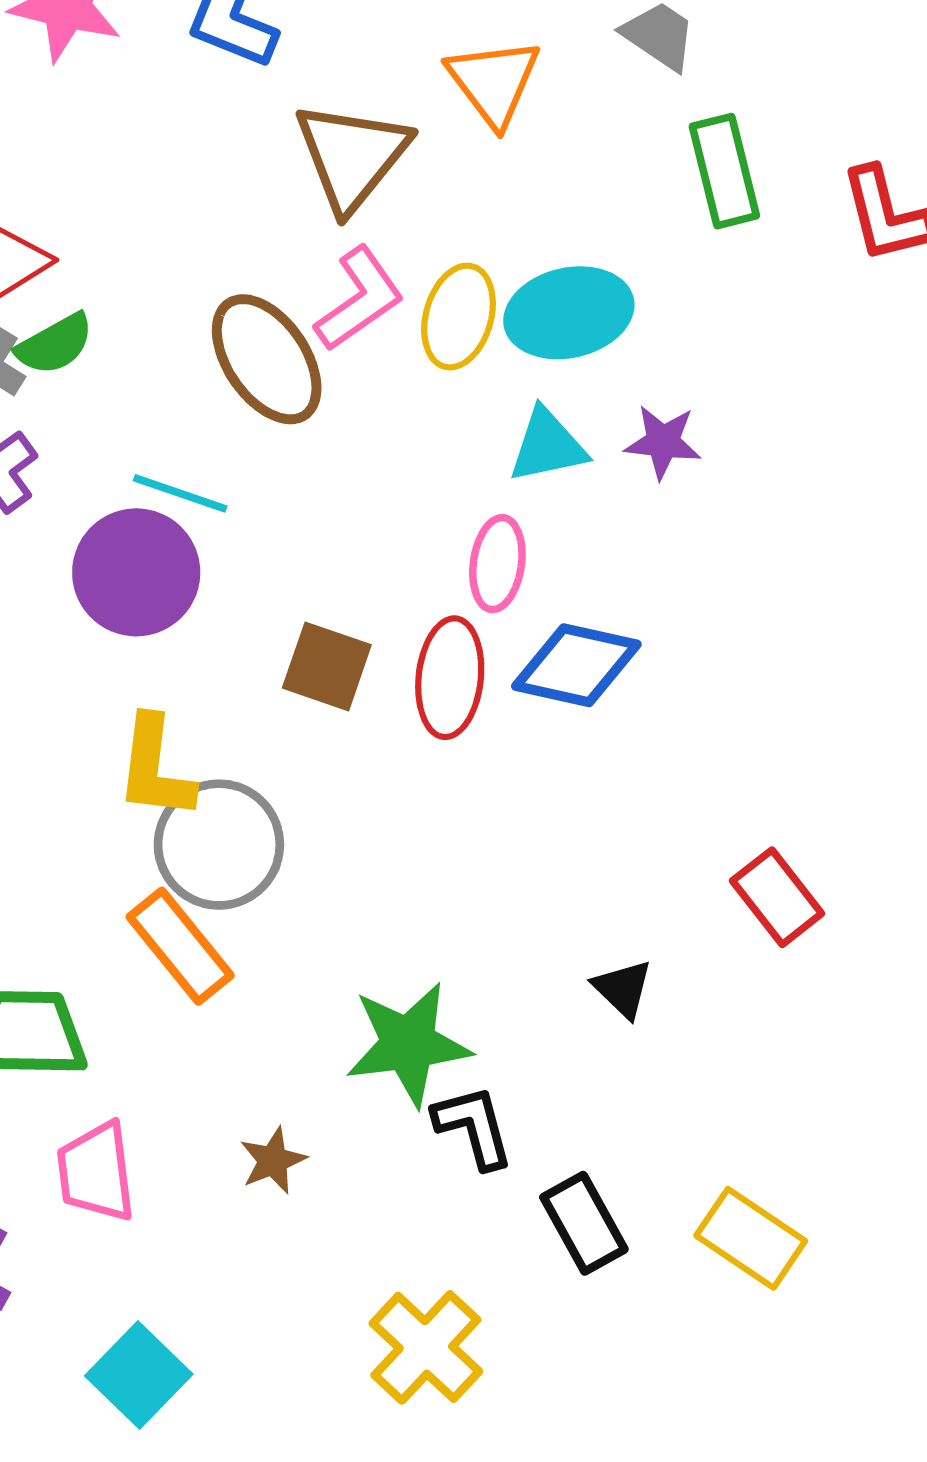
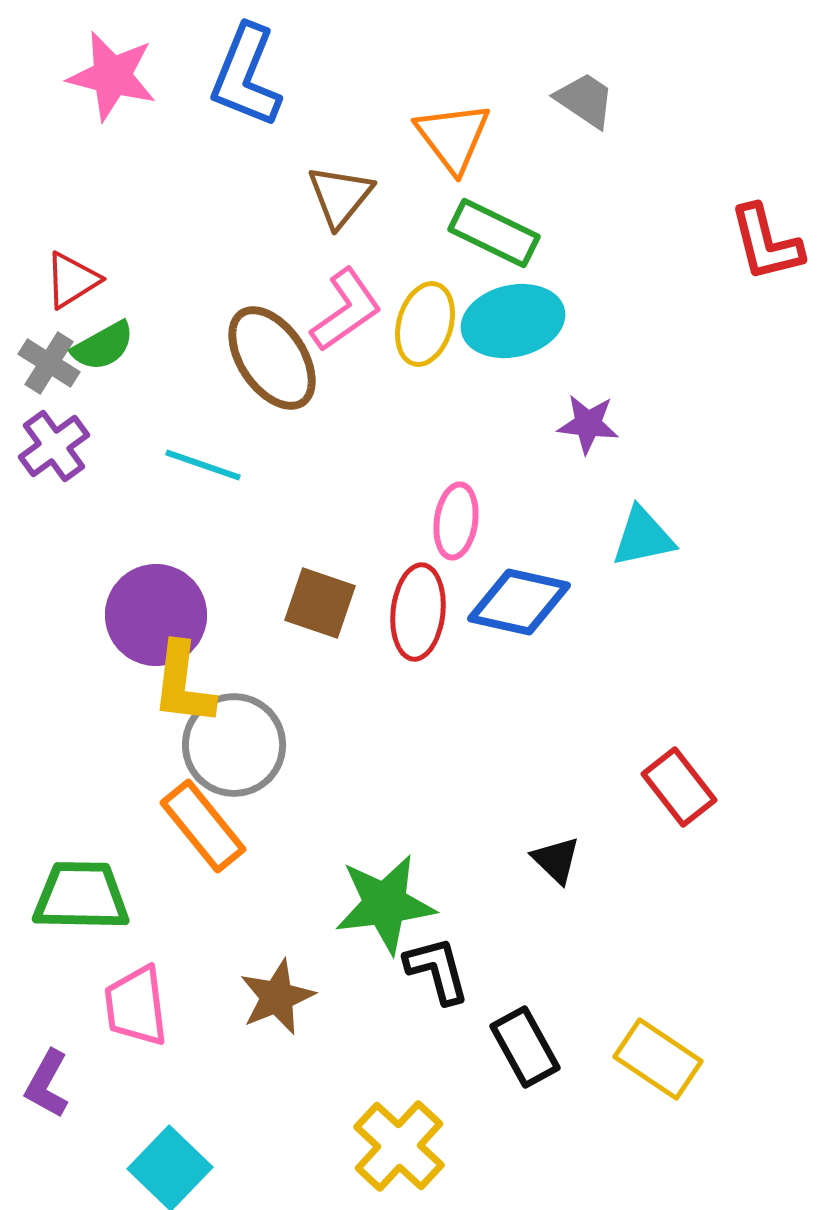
brown triangle: (352, 156) -> (340, 196), size x0.7
green rectangle: (724, 171) -> (494, 233), moved, turned -50
cyan triangle: (548, 446) -> (643, 537), moved
purple circle: (136, 572) -> (156, 615), moved
brown star: (273, 1161) -> (277, 997), size x1.4

